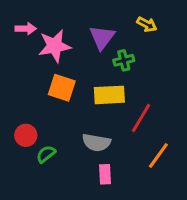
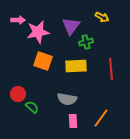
red line: (141, 118) -> (111, 69), moved, turned -35
green semicircle: (46, 154) -> (32, 107), turned 80
orange line: (158, 155) -> (101, 118), moved

